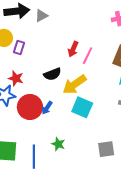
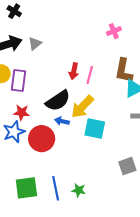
purple rectangle: (19, 48) -> (19, 80), size x1.5
black semicircle: (52, 74) -> (58, 101), size x1.4
blue arrow: (47, 108) -> (62, 121), moved, turned 80
green star: (58, 144) -> (79, 190), moved

